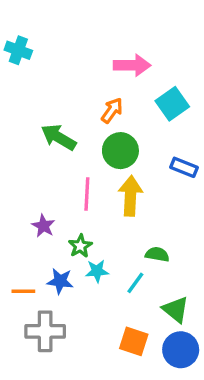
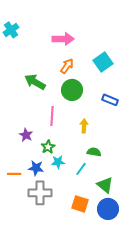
cyan cross: (18, 50) -> (11, 30), turned 35
pink arrow: (132, 65) -> (63, 39), moved
yellow arrow: (130, 196) -> (84, 126), moved, size x0.6
gray cross: (45, 331) -> (40, 193), moved

